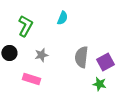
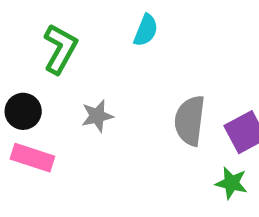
pink rectangle: (31, 79) -> (32, 158), moved

